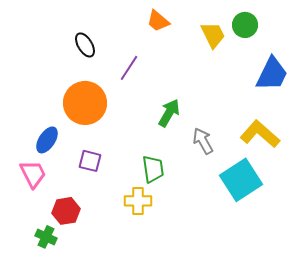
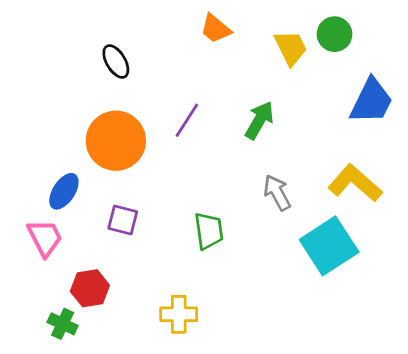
purple line: (129, 68) -> (187, 120), moved
green arrow: (169, 113) -> (259, 120), moved
yellow cross: (138, 201) -> (179, 314), moved

